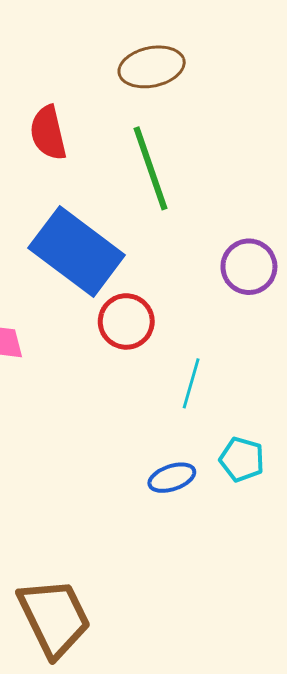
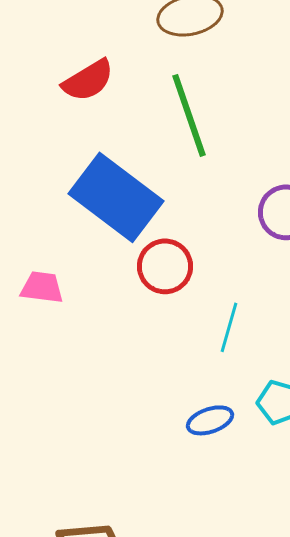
red semicircle: (48, 133) -> (88, 80), turned -108

